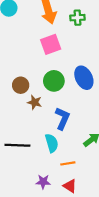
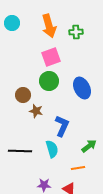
green circle: (54, 81) -> (49, 81), moved
orange line: (68, 163) -> (78, 168), moved

